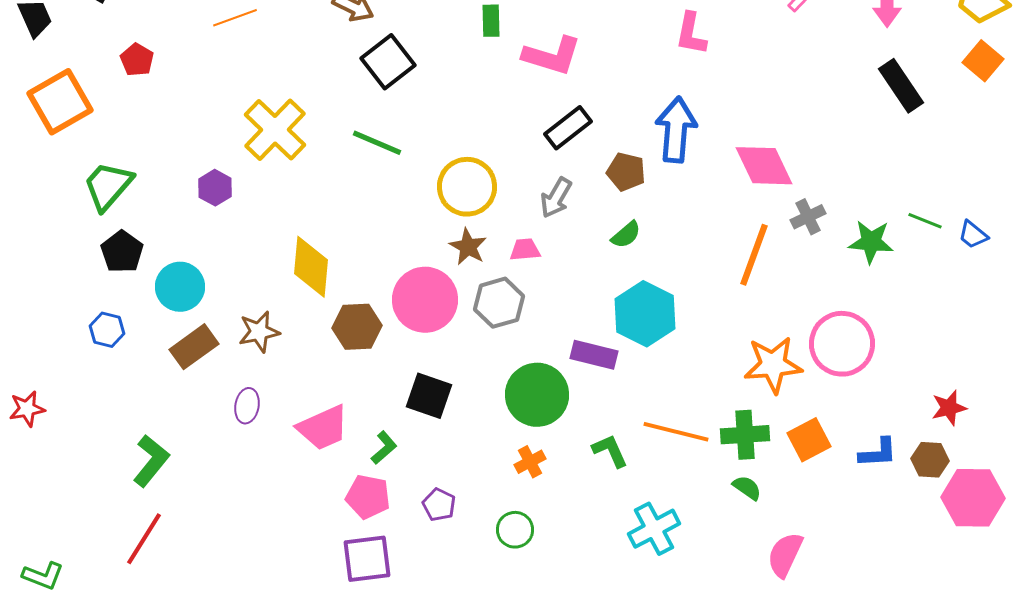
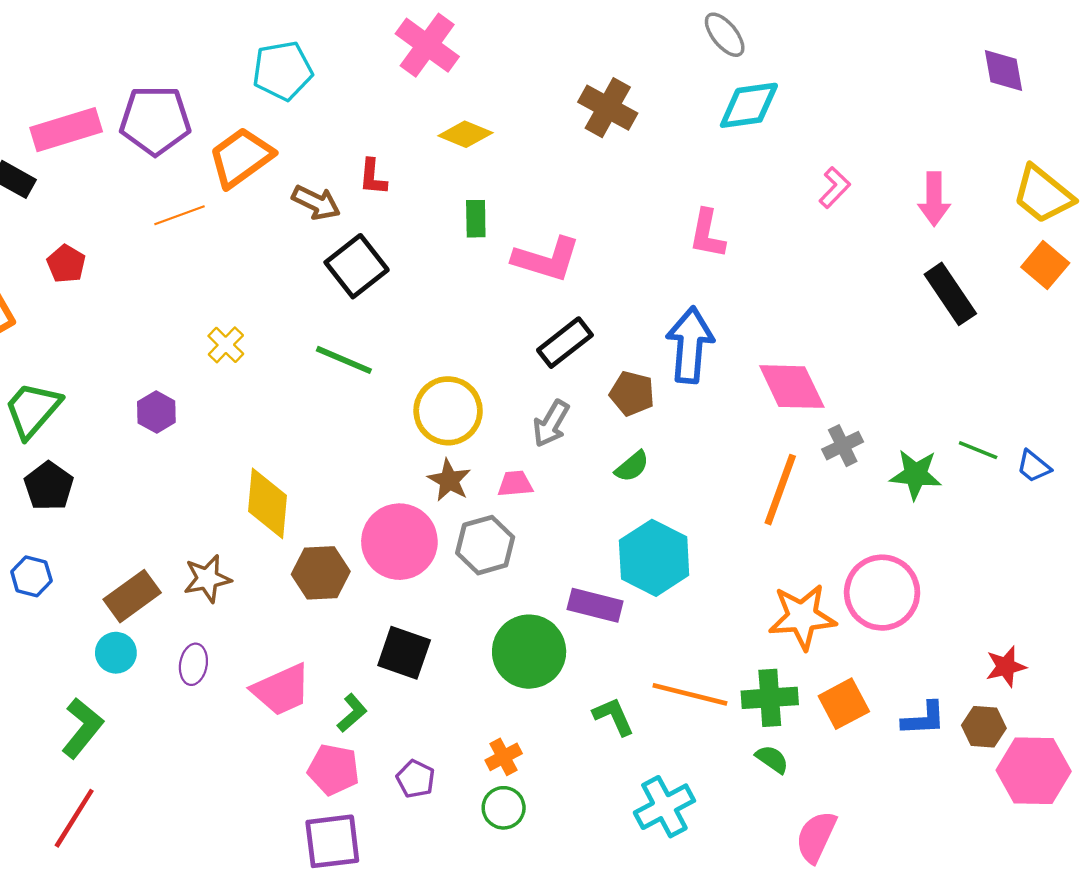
yellow cross: (275, 130) -> (226, 345), size x0.5
cyan circle: (180, 287) -> (116, 653), moved, size x0.7
orange cross: (530, 462) -> (504, 757), moved

